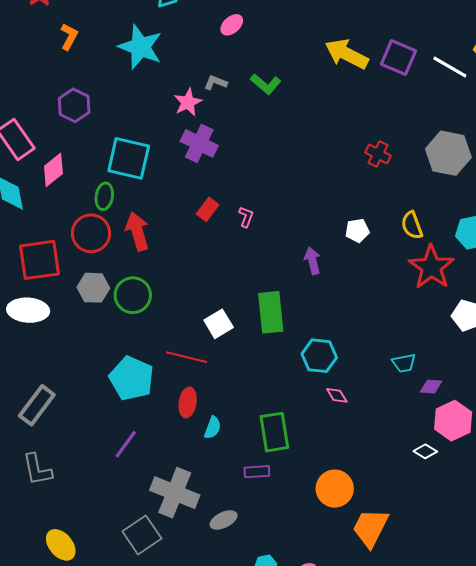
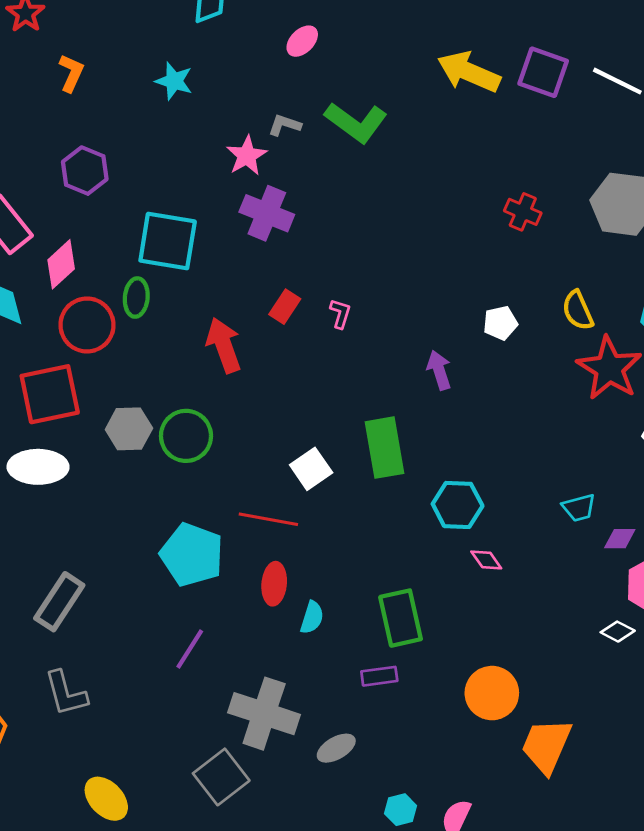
cyan star: (140, 47) -> (174, 81), size x0.6
green L-shape: (266, 84) -> (356, 122), size x1.4
red arrow: (137, 231) -> (224, 345), moved
red circle: (91, 233) -> (87, 325), moved

